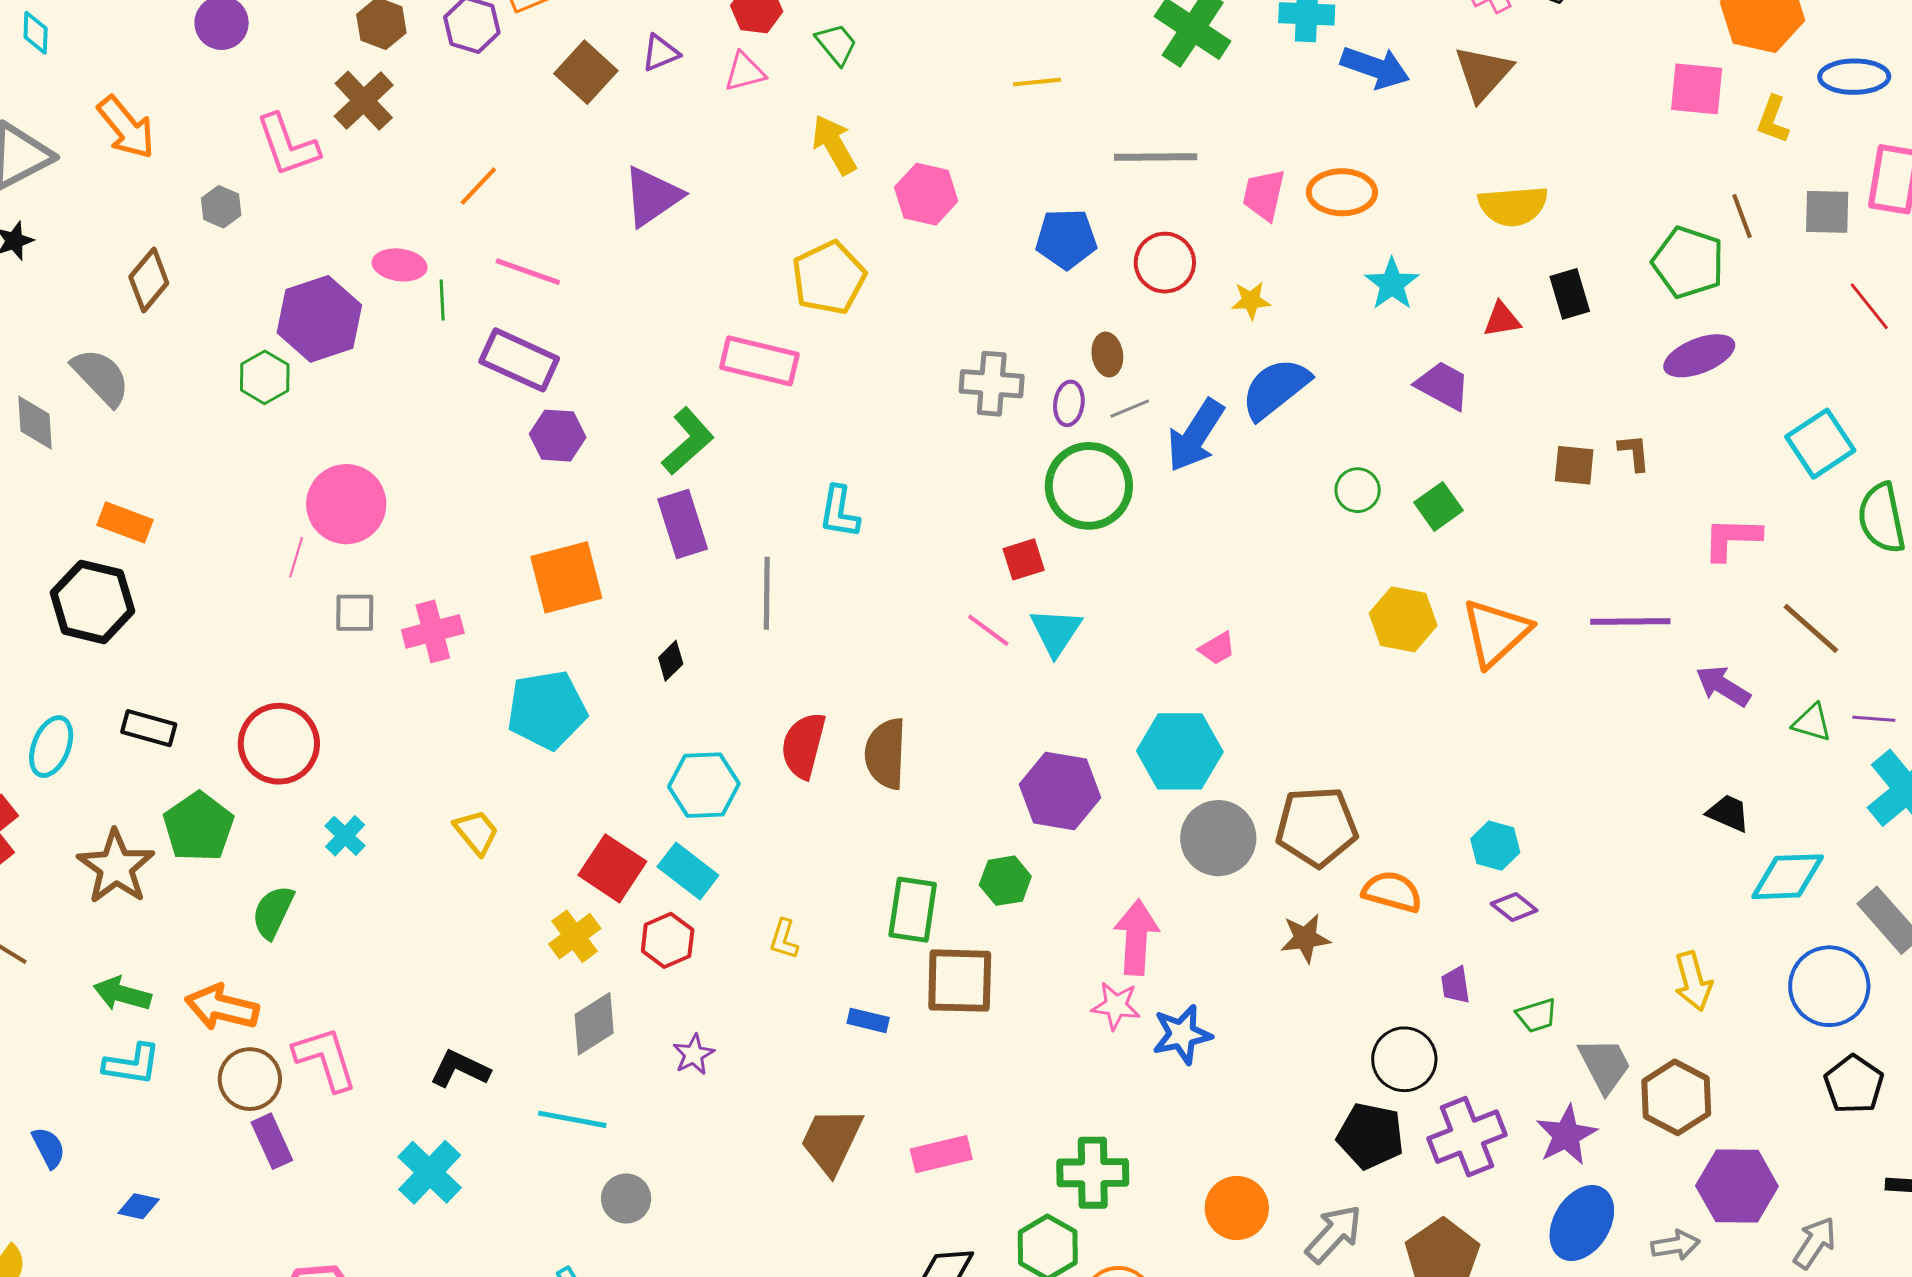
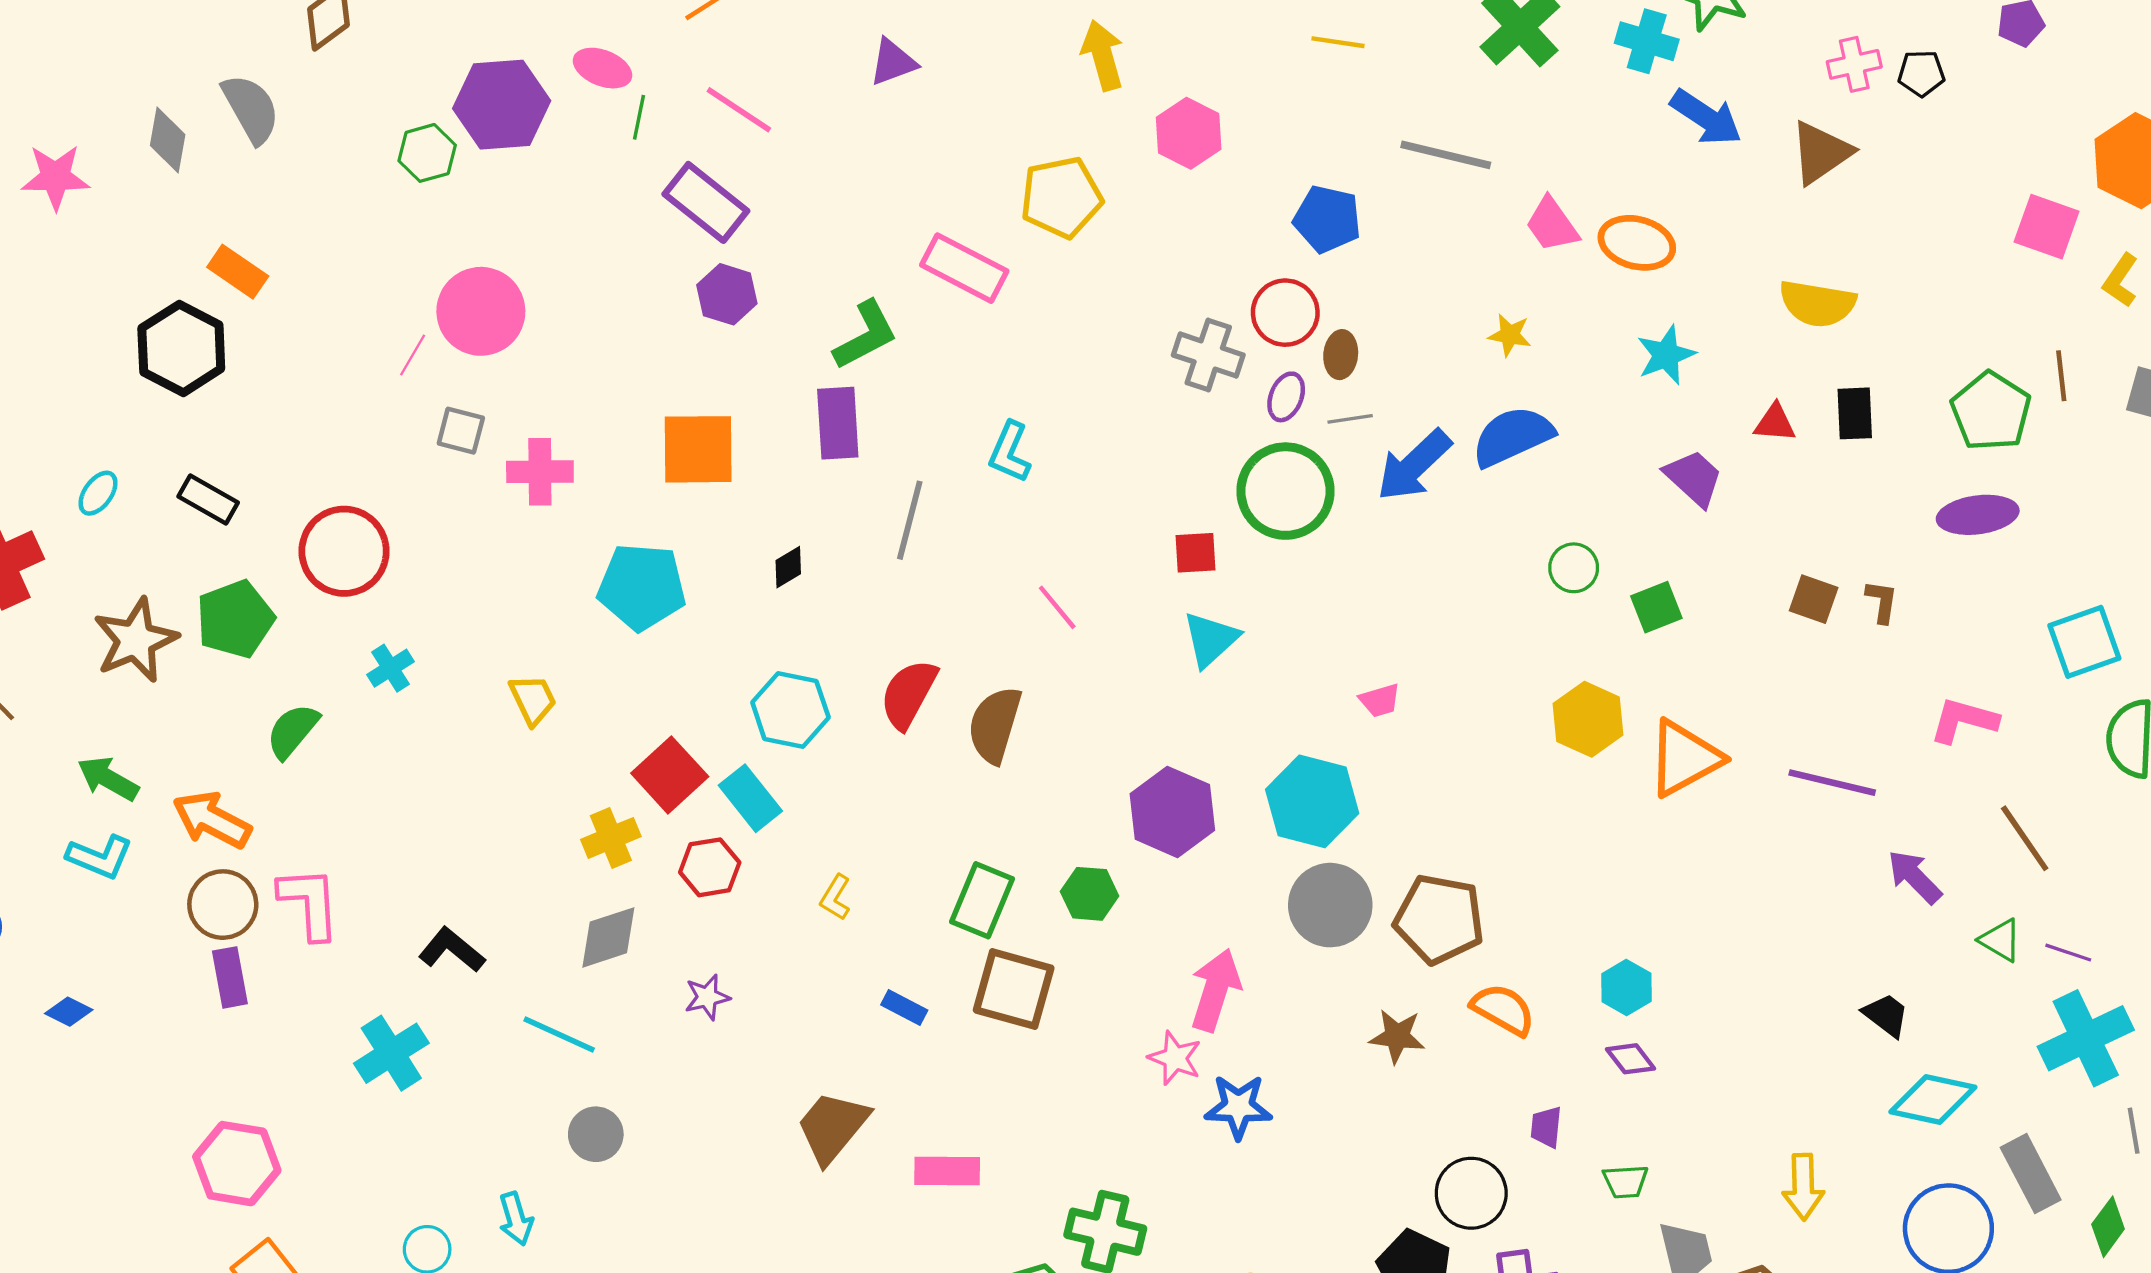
pink trapezoid: (1264, 195) -> (1552, 225), turned -62
purple triangle: (652, 196) -> (893, 62), size x0.7
red circle: (1165, 263) -> (1285, 313), moved
pink line: (988, 630) -> (1057, 607), moved
cyan ellipse: (51, 747) -> (98, 493), size x0.7

